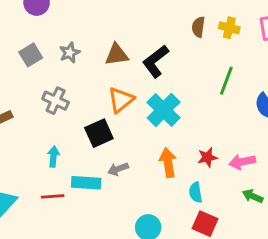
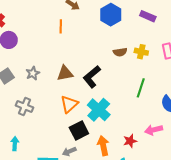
brown semicircle: (198, 27) -> (120, 52), turned -104
black square: (99, 133) -> (79, 130), moved
cyan arrow: (53, 157) -> (15, 144), moved
pink arrow: (242, 162) -> (154, 130), moved

